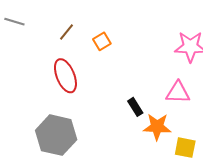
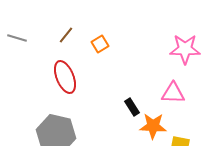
gray line: (14, 22) -> (17, 38), moved

